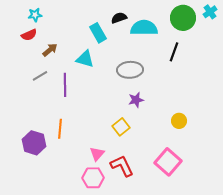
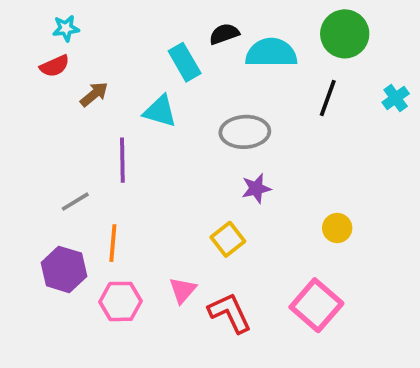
cyan cross: (210, 12) -> (396, 98), moved
gray line: (40, 76) -> (75, 202), moved
pink hexagon: (93, 178) -> (121, 301), moved

